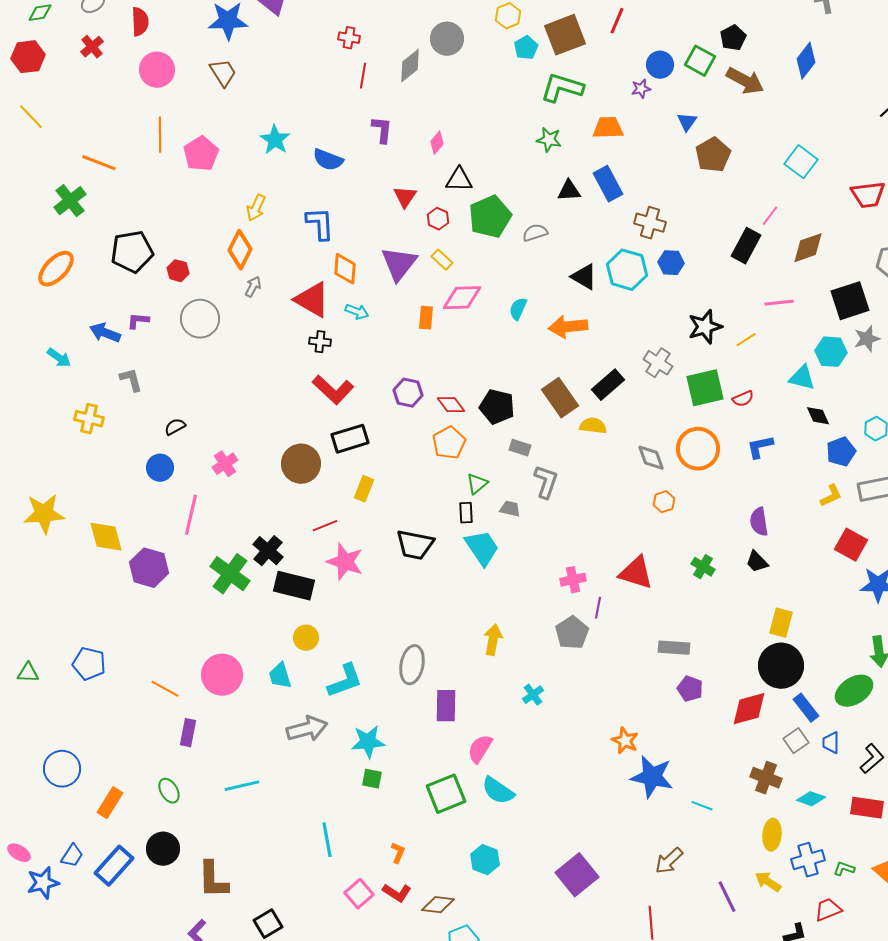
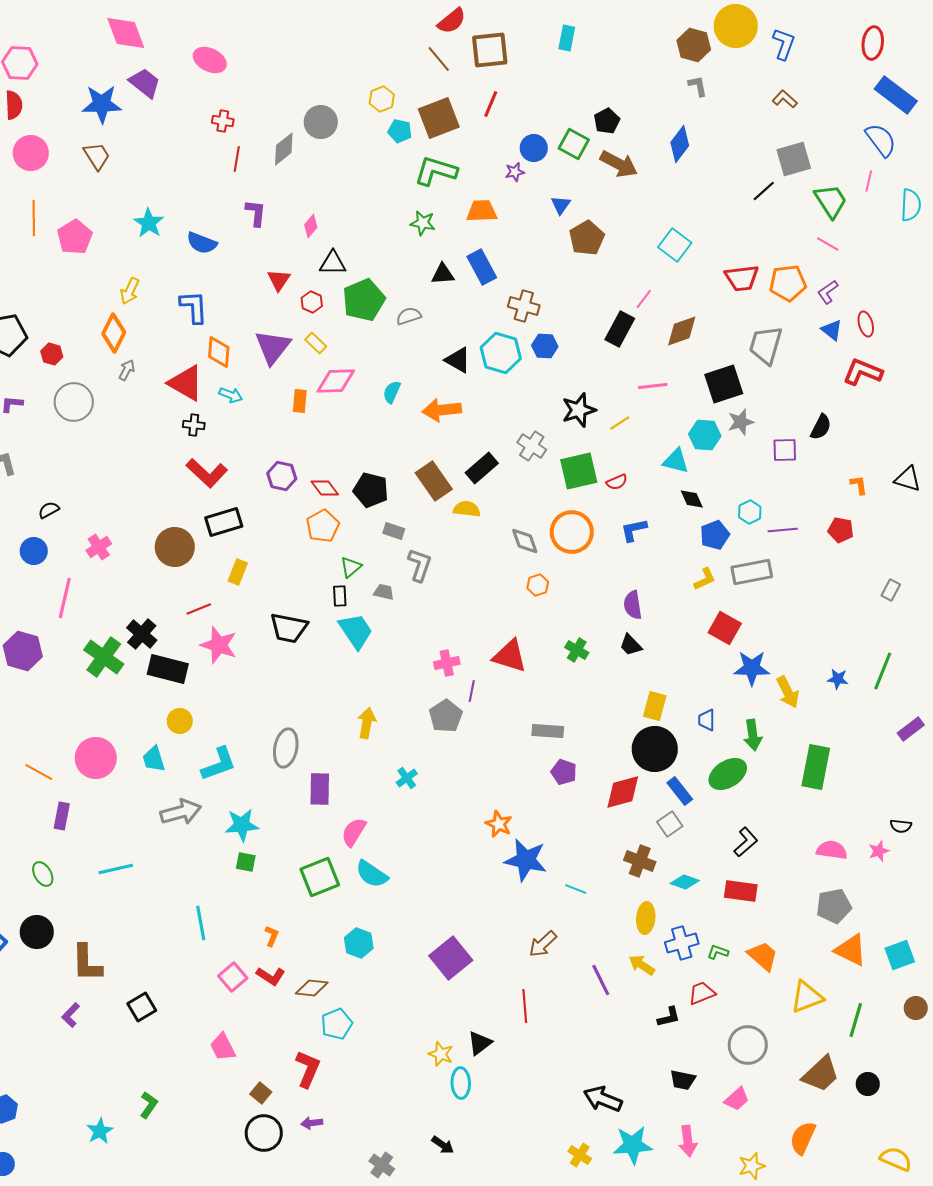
cyan pentagon: (526, 48) -> (400, 131), turned -30
blue trapezoid: (831, 743) -> (707, 720), moved

